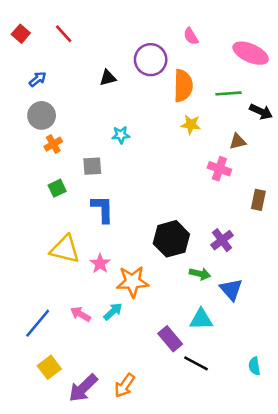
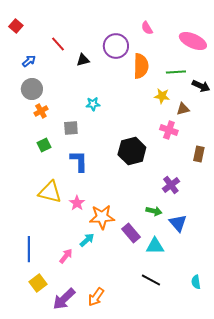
red line: (64, 34) -> (58, 44), moved
yellow star: (191, 125) -> (162, 96), moved
black hexagon: (171, 239) -> (132, 151), moved
pink arrow: (80, 314) -> (66, 256), moved, turned 98
blue line: (38, 323) -> (29, 249), turned -40
purple rectangle: (170, 339) -> (131, 233), moved

